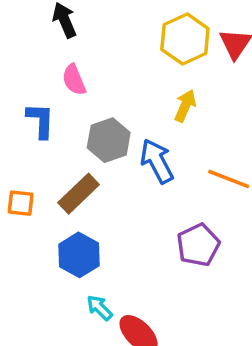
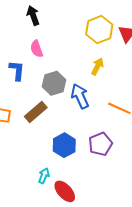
blue hexagon: (79, 255) -> (64, 145), moved
cyan arrow: (99, 308) -> (44, 176), turned 63

